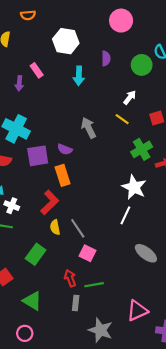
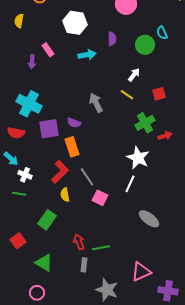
cyan arrow: (79, 76) -> (87, 55), turned -102
gray line: (78, 228) -> (87, 177), moved
pink square: (87, 253) -> (100, 198), moved

